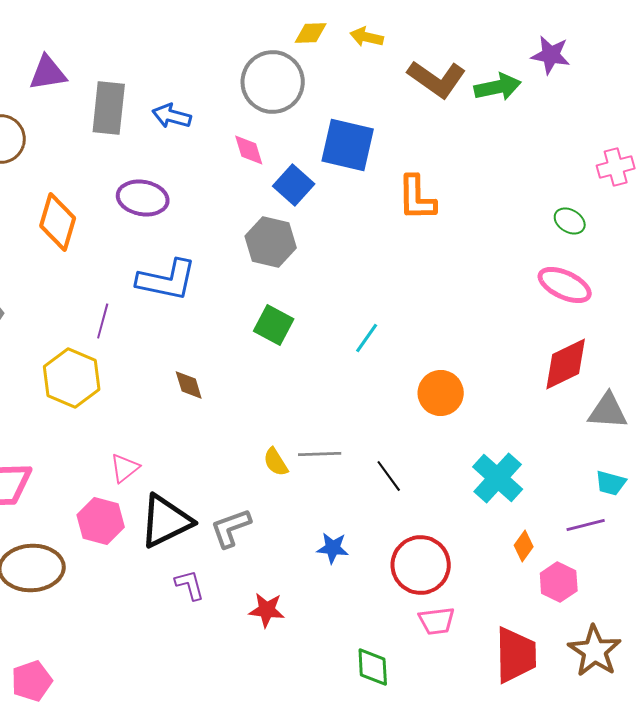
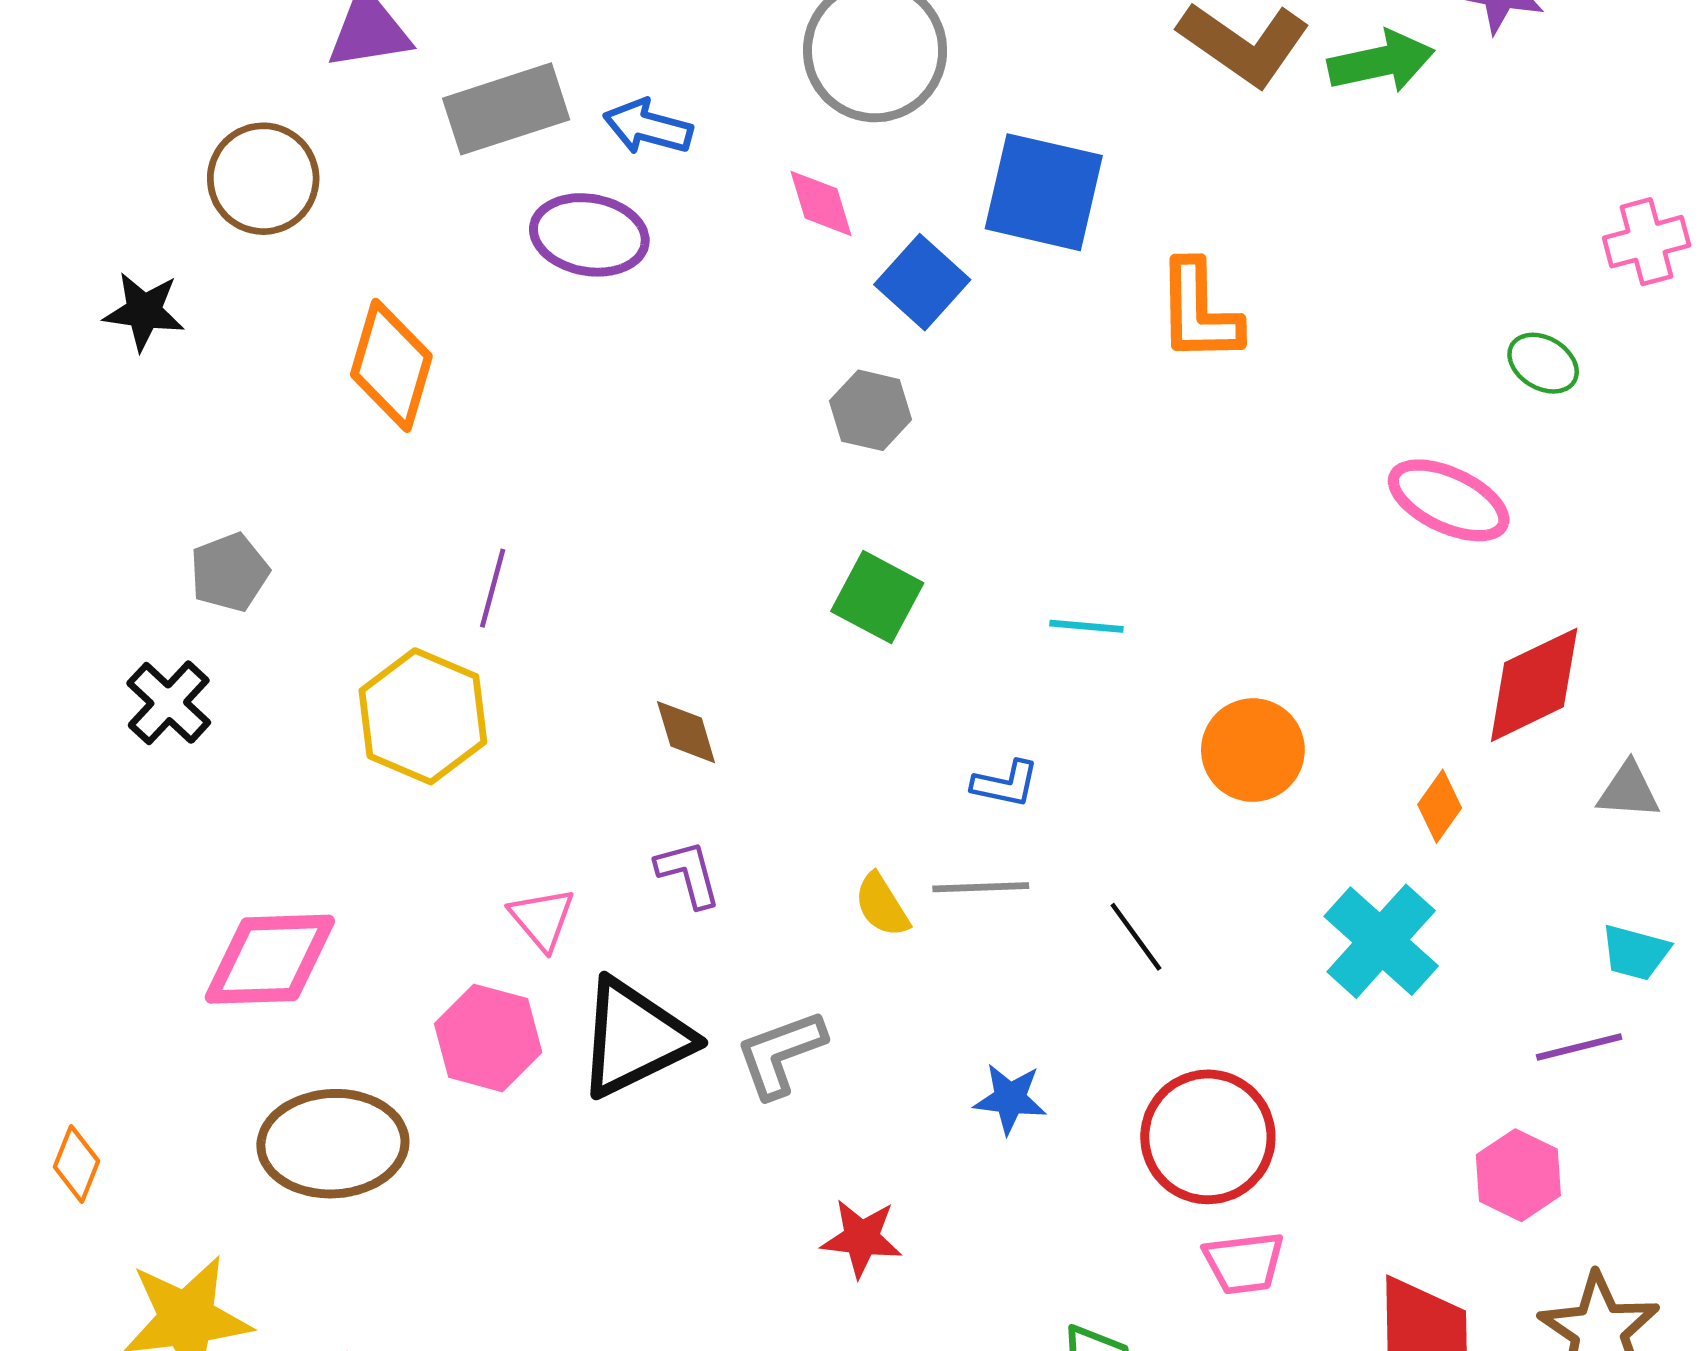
gray rectangle: (109, 108) -> (506, 109), turned 66
purple ellipse: (143, 198) -> (589, 235), moved
gray hexagon: (271, 242) -> (871, 410), size x0.7
blue L-shape: (167, 280) -> (1005, 784), moved, size x0.5
pink ellipse: (565, 285) -> (1449, 500), moved
cyan line: (367, 338) -> (1086, 626), turned 60
gray triangle: (608, 411) -> (1629, 791), size x0.7
pink triangle: (125, 468) -> (542, 919), turned -32
orange diamond: (524, 546) -> (1440, 806), moved
purple L-shape: (190, 585) -> (688, 874), moved

